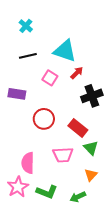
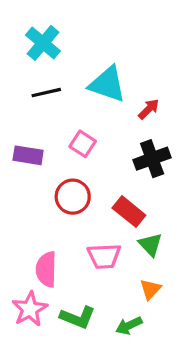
cyan cross: (26, 26) -> (43, 43), size x1.5
red arrow: (77, 73) -> (149, 109), moved
pink square: (50, 78) -> (83, 144), moved

